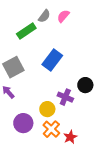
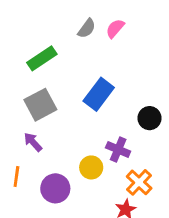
green rectangle: (26, 31) -> (42, 58), moved
black circle: (85, 85) -> (150, 118), moved
orange cross: (51, 129) -> (139, 182), moved

